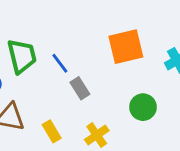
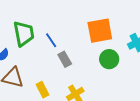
green circle: (143, 107) -> (109, 59), moved

